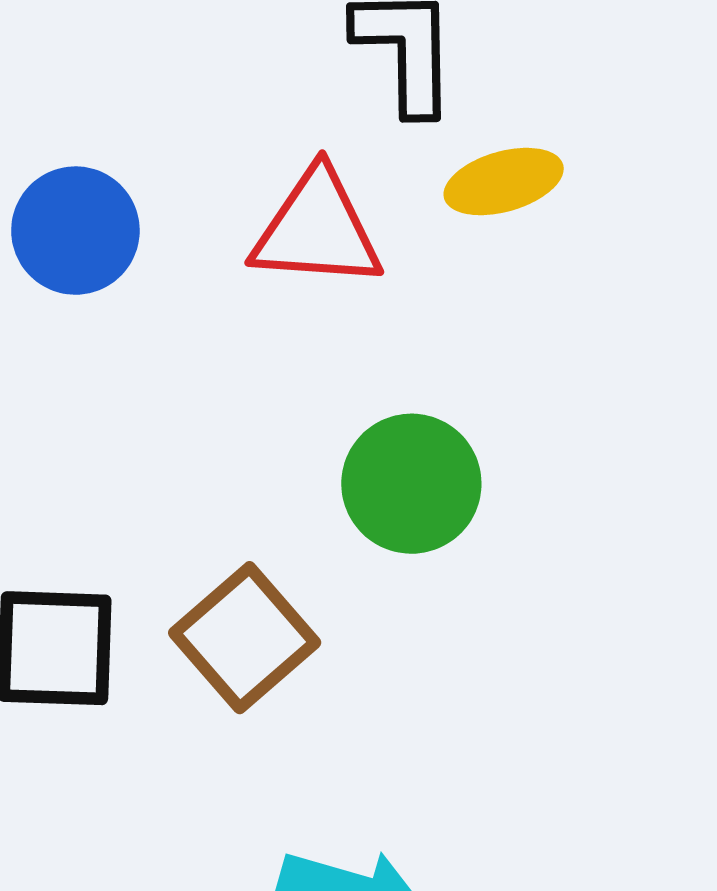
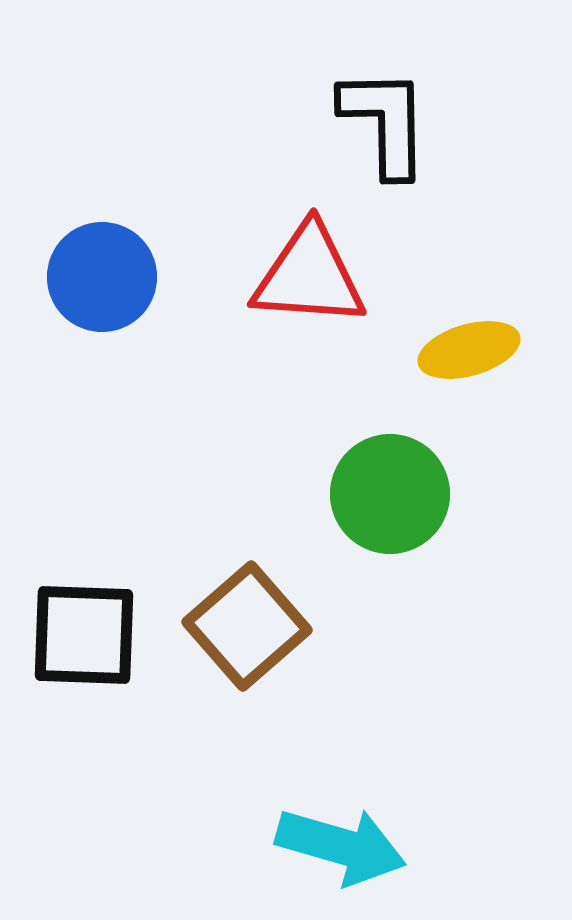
yellow ellipse: (504, 182) -> (469, 350), moved

